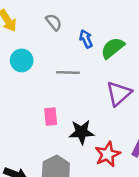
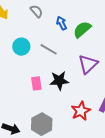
cyan circle: (22, 60) -> (21, 47), moved
gray line: (68, 72) -> (49, 49), turned 30
black star: (82, 132) -> (59, 81), moved

